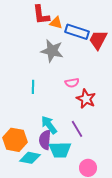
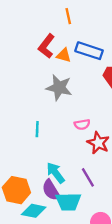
red L-shape: (41, 15) -> (46, 46), turned 45
blue rectangle: (77, 32) -> (89, 51), moved
purple semicircle: (45, 140) -> (51, 190), turned -36

